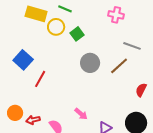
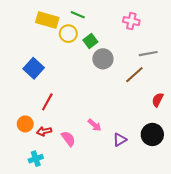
gray line: (132, 46) -> (148, 54), turned -30
gray circle: (90, 63) -> (103, 59), moved
red line: (40, 79) -> (47, 102), moved

